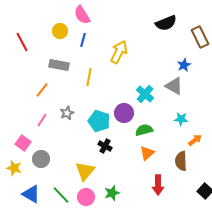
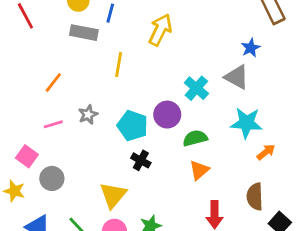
gray rectangle: (59, 65) -> (84, 33), moved
cyan star: (181, 119) -> (246, 123), size x1.6
pink line: (42, 120) -> (53, 124), turned 40
brown semicircle: (181, 161) -> (255, 197), moved

